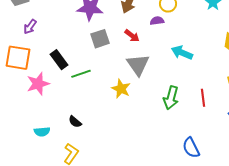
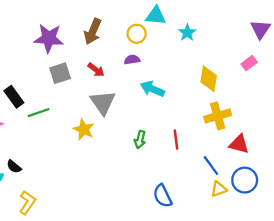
purple semicircle: (157, 21) -> (132, 60), moved
green arrow: (171, 98) -> (140, 140), size x0.7
black semicircle: (75, 122) -> (14, 167), moved

